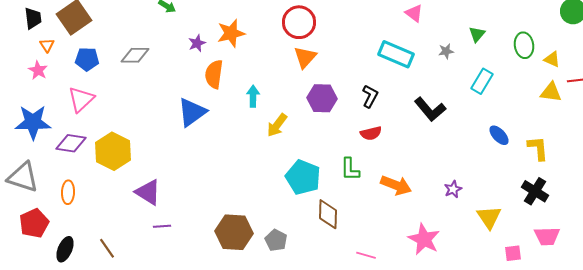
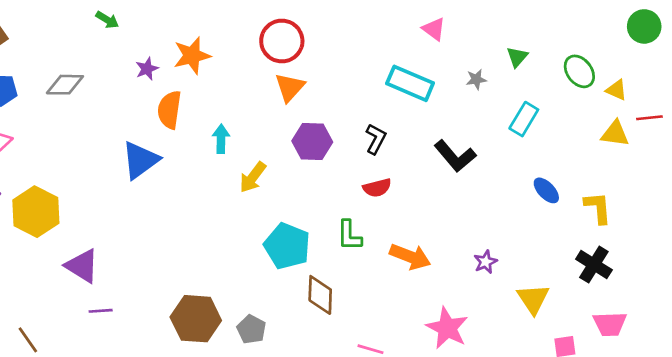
green ellipse: (524, 45) -> (579, 71), turned -30

